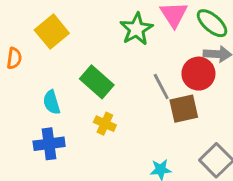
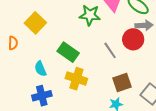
green star: (136, 29) -> (90, 15), turned -30
brown square: (184, 109) -> (122, 82), moved
yellow cross: (105, 124) -> (76, 79), size x1.5

